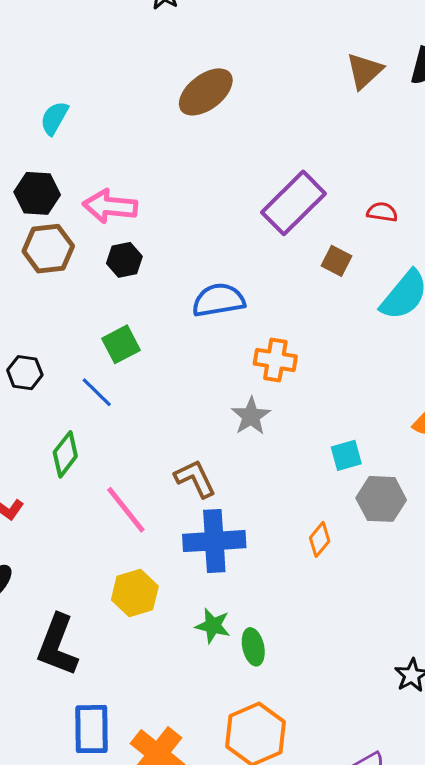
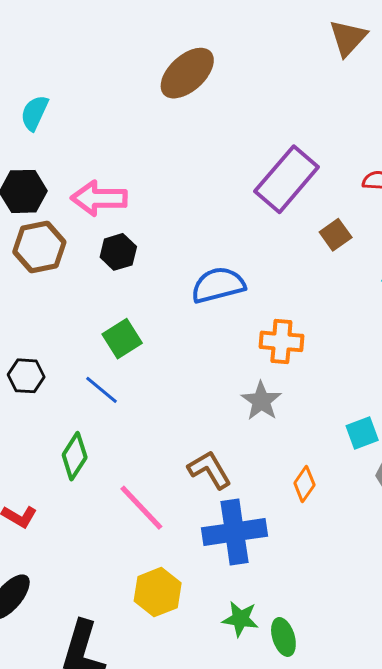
brown square: (336, 261) -> (336, 235), turned 32
orange diamond: (320, 539) -> (304, 484), moved

